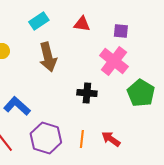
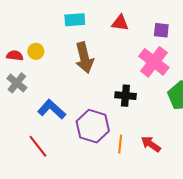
cyan rectangle: (39, 21) -> (75, 20), turned 30
purple hexagon: (46, 138) -> (93, 126), moved

